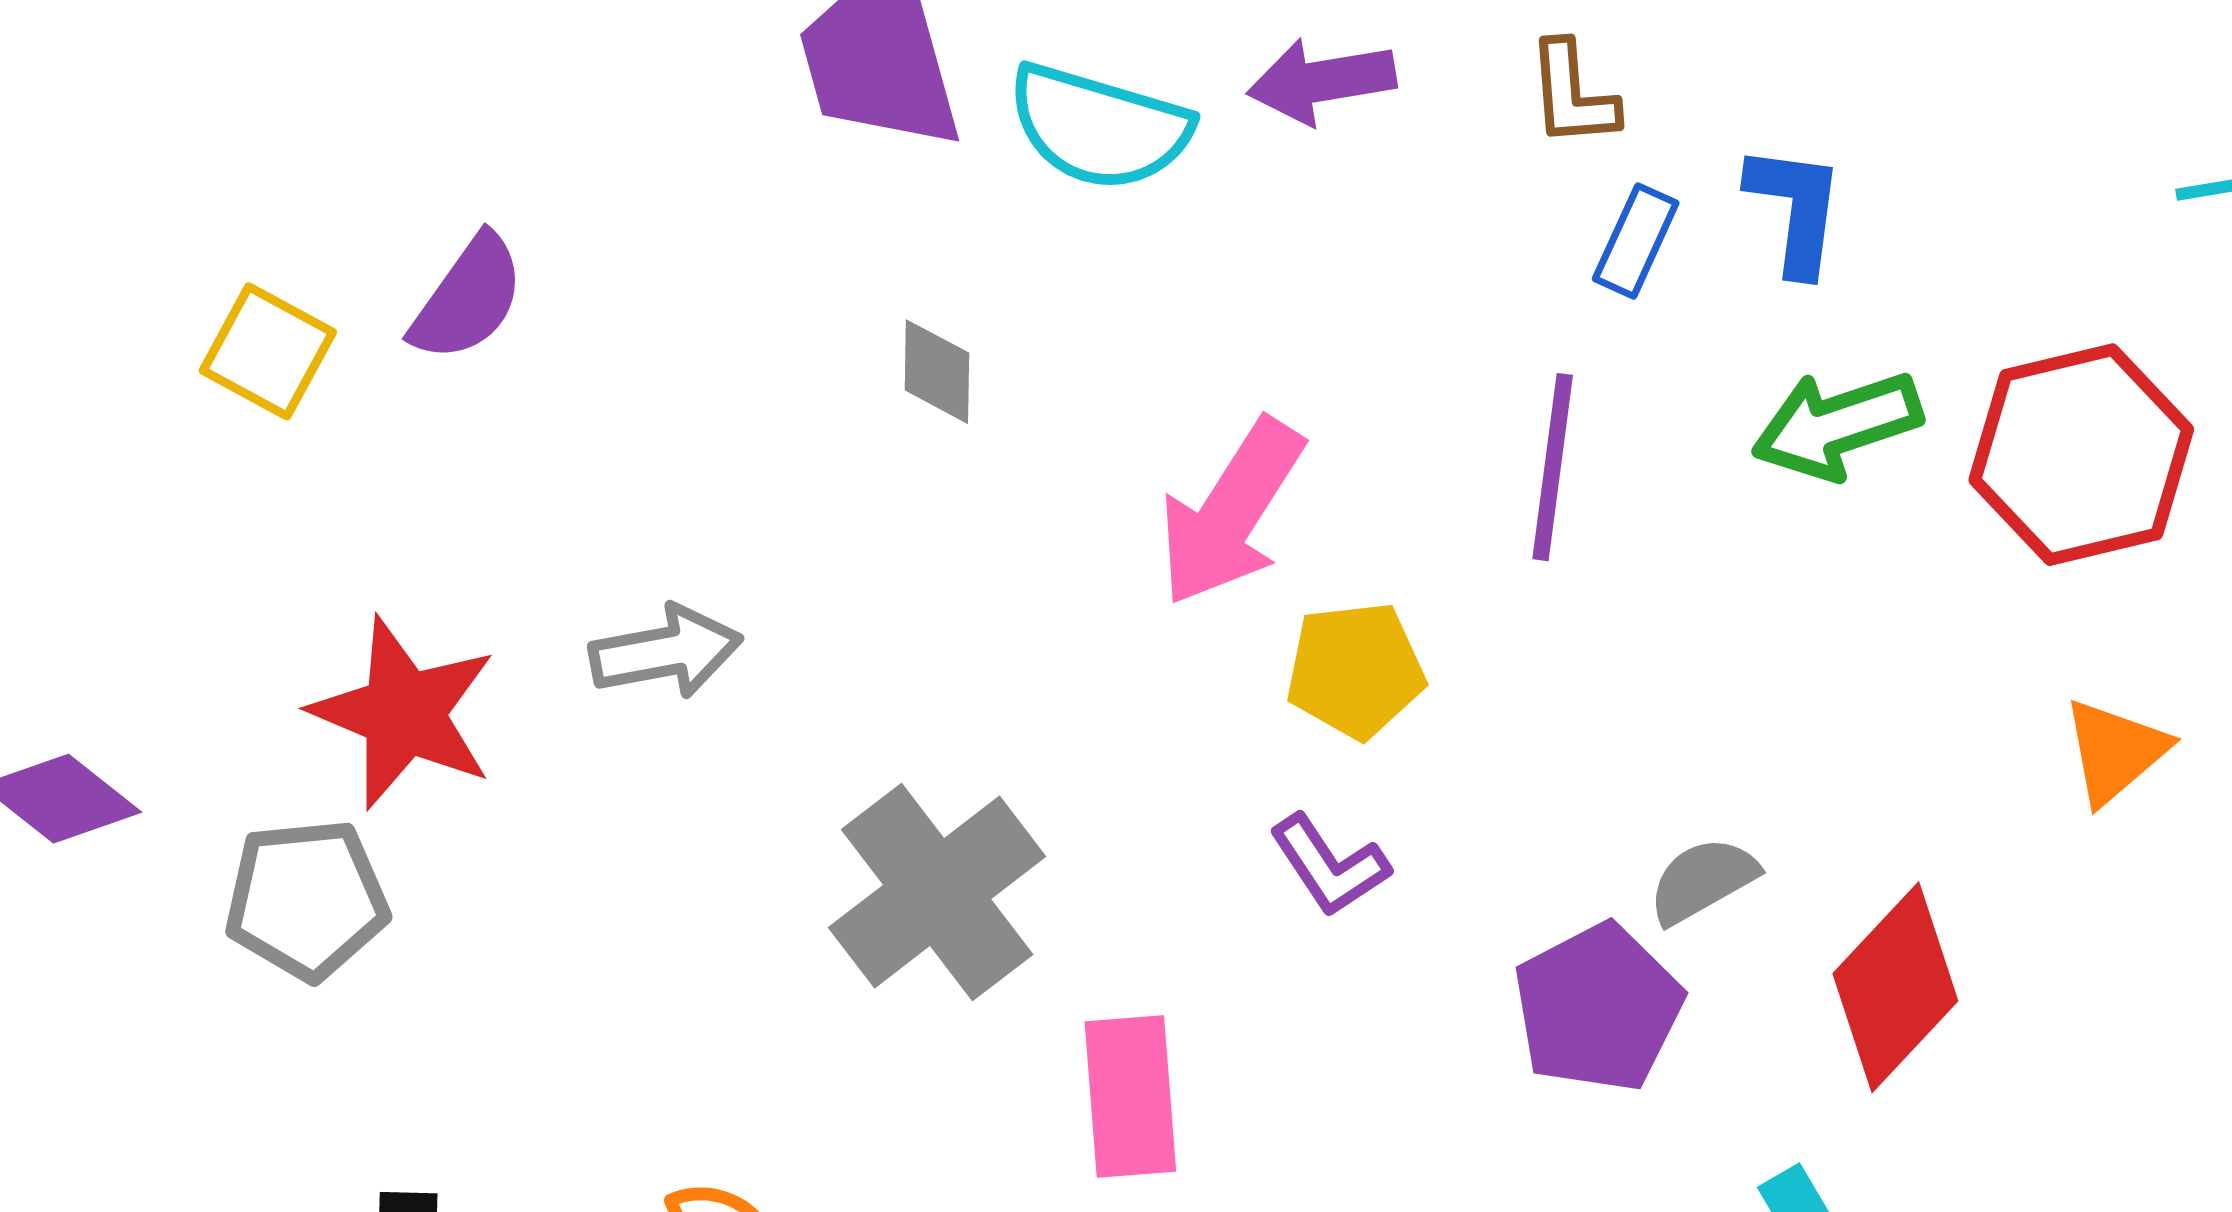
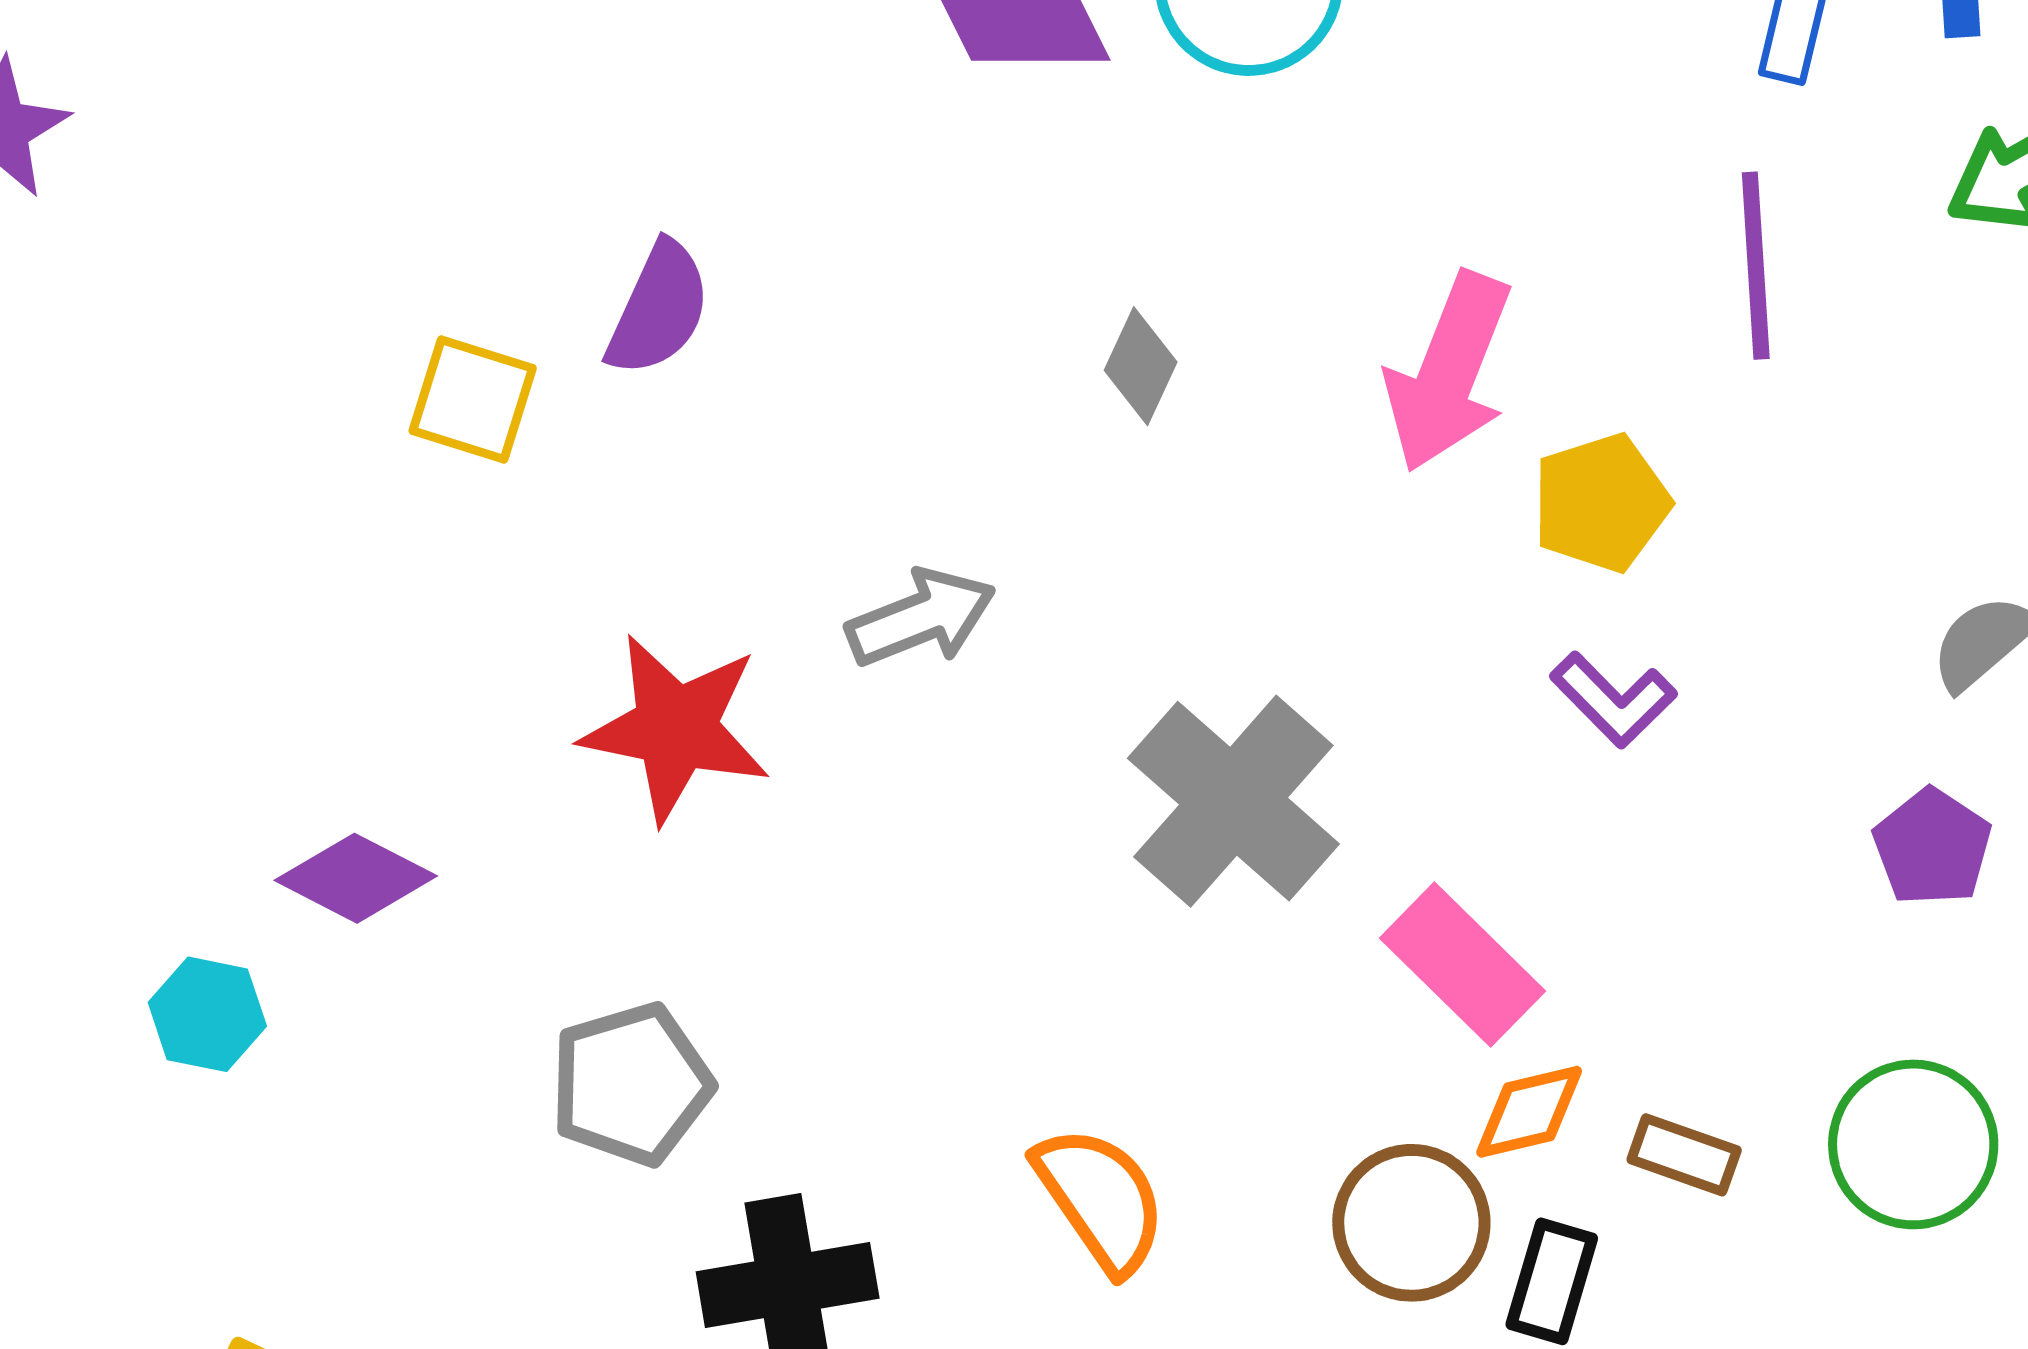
gray diamond: (937, 372) -> (1141, 366), moved, turned 35
gray pentagon: (306, 900) -> (631, 1084), moved
purple pentagon: (1598, 1008) -> (1932, 847), moved, size x0.7
pink rectangle: (1130, 1096) -> (1462, 965), turned -30

